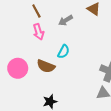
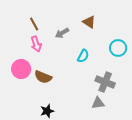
cyan semicircle: (63, 52) -> (83, 56), moved
pink circle: (18, 68) -> (21, 69), moved

